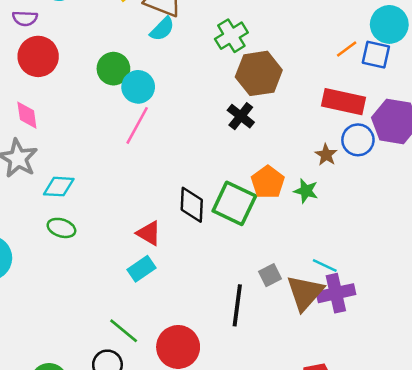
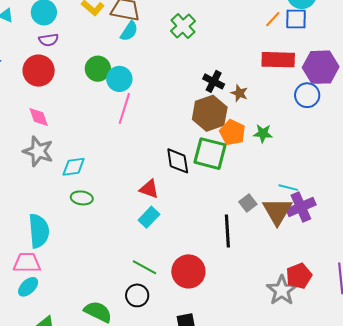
purple semicircle: (25, 18) -> (49, 40), moved
brown hexagon: (259, 73) -> (210, 113), moved
black cross: (241, 116) -> (214, 81), moved
blue circle: (358, 140) -> (307, 95), moved
brown star: (326, 155) -> (239, 93), moved

